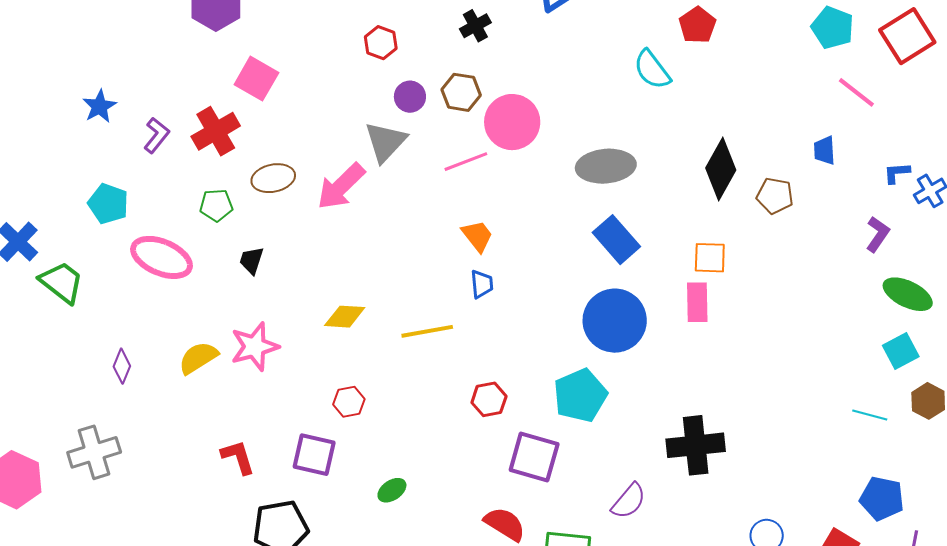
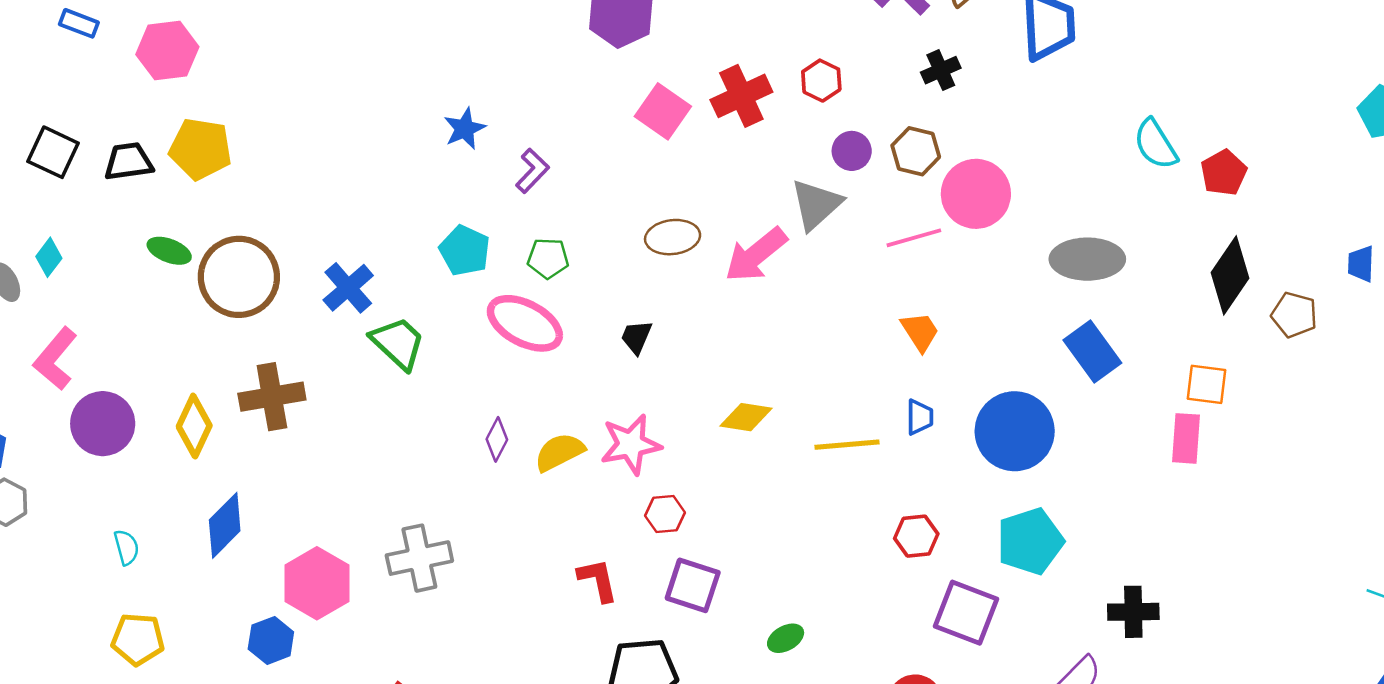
red pentagon: (698, 25) -> (1224, 173), moved
red cross: (216, 131) -> (741, 96), moved
green pentagon: (216, 205) -> (548, 258), moved
blue trapezoid: (482, 284) -> (920, 417), moved
blue circle: (615, 321) -> (1015, 431), moved
purple diamond: (122, 366) -> (497, 439), moved
red hexagon: (349, 402) -> (665, 514), moved
black cross: (696, 445) -> (1133, 612), moved, size x0.7

